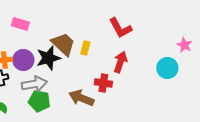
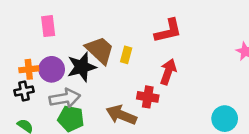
pink rectangle: (20, 24) -> (48, 26), turned 66
red L-shape: (120, 28) -> (168, 31), turned -75
cyan circle: (167, 68) -> (225, 119), moved

